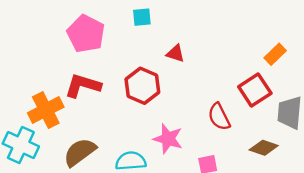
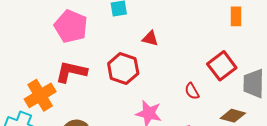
orange rectangle: (275, 54) -> (236, 16), moved, turned -42
red semicircle: (219, 117) -> (192, 91), size x0.7

